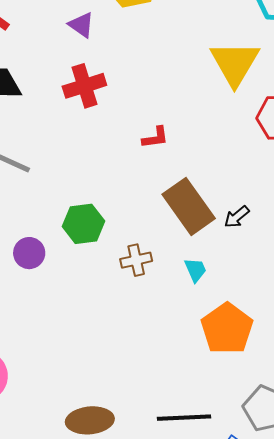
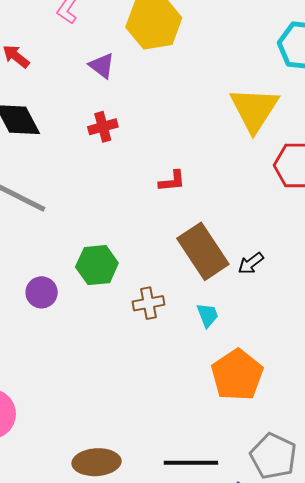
red cross: (84, 86) -> (103, 127), size x0.7

